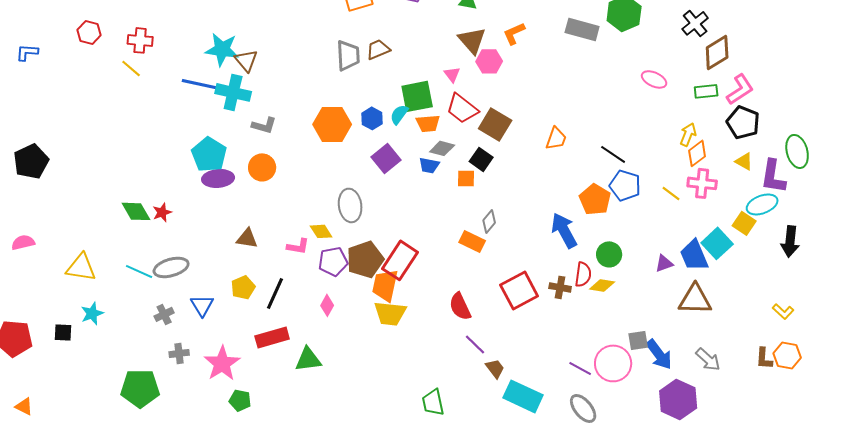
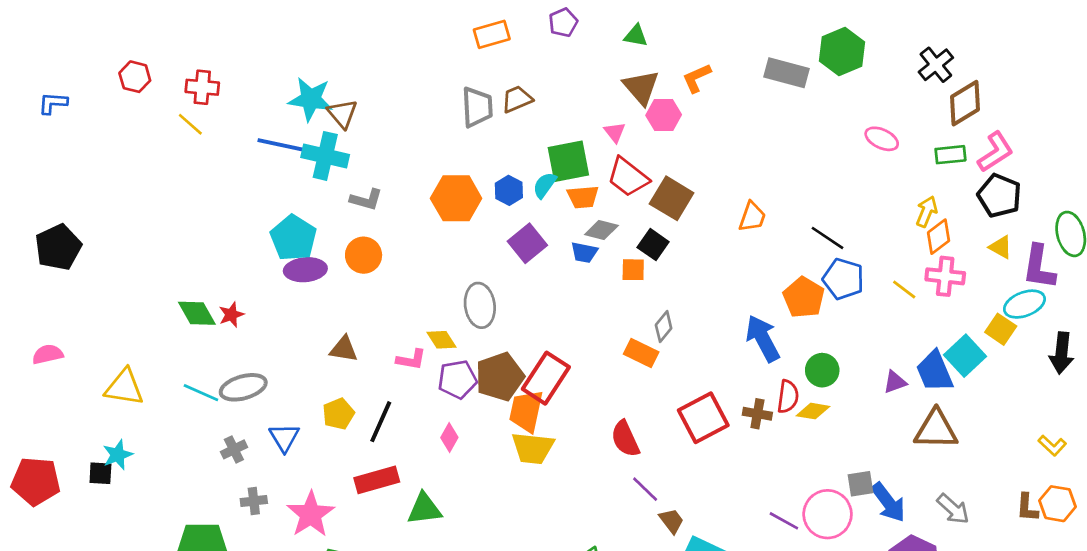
cyan star: (92, 313) -> (118, 455), moved

